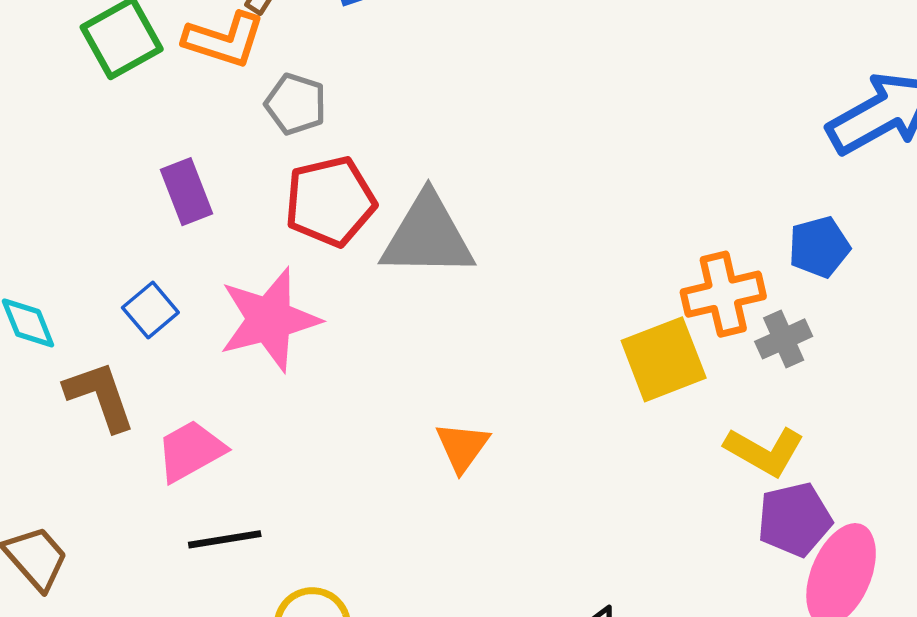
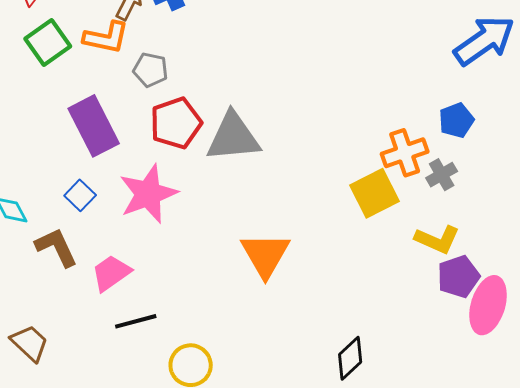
purple rectangle: (186, 192) -> (94, 126), size x1.6
orange triangle: (462, 447) -> (265, 255), size x1.6

